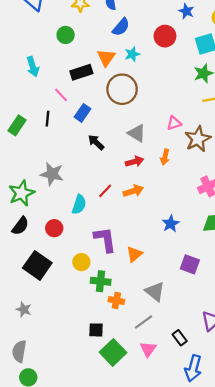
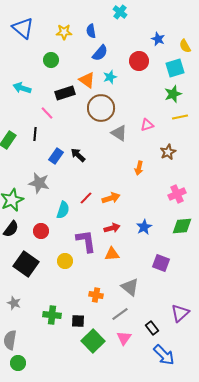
orange triangle: (106, 58) -> (87, 80), turned -30
cyan arrow: (33, 67) -> (22, 88), turned 126
blue rectangle: (82, 113) -> (56, 156), moved
pink triangle: (174, 123) -> (147, 125), moved
gray triangle: (137, 133) -> (119, 133), moved
brown star: (198, 139) -> (168, 152), size x0.7
red arrow: (134, 162) -> (112, 228), moved
orange triangle: (134, 254) -> (112, 254), turned 35
green cross: (101, 281) -> (52, 315), moved
blue arrow: (193, 368) -> (164, 355), turned -60

